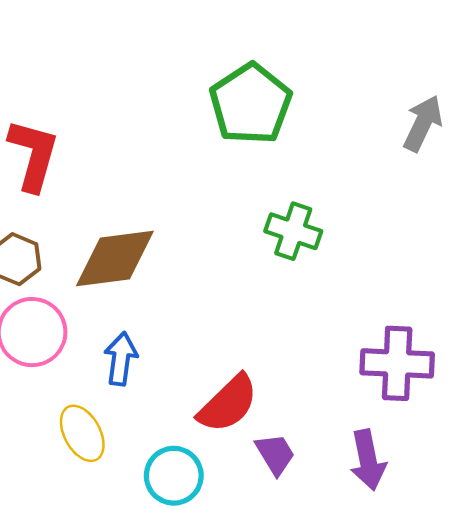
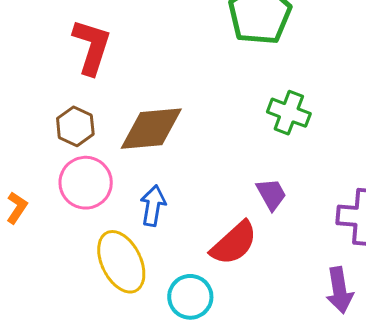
yellow ellipse: (82, 433) -> (121, 262), size x1.4
purple trapezoid: (275, 454) -> (271, 194), moved

